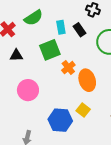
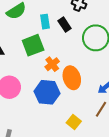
yellow square: (83, 110) -> (74, 122), moved
blue hexagon: (60, 120) -> (47, 92), moved

